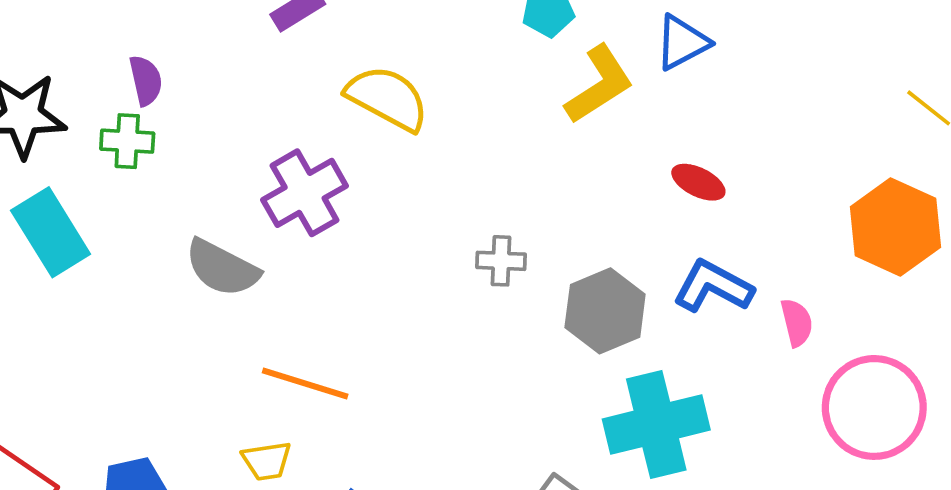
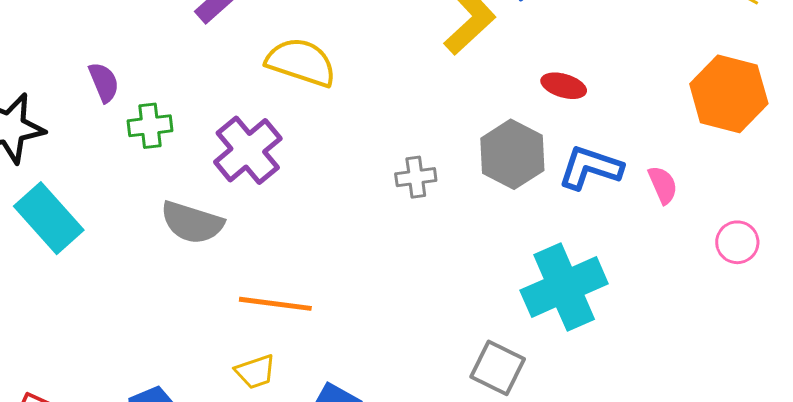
green cross: (127, 141) -> (150, 126), moved
gray hexagon: (605, 311) -> (512, 154), moved
pink circle: (874, 407) -> (737, 242), size x0.5

